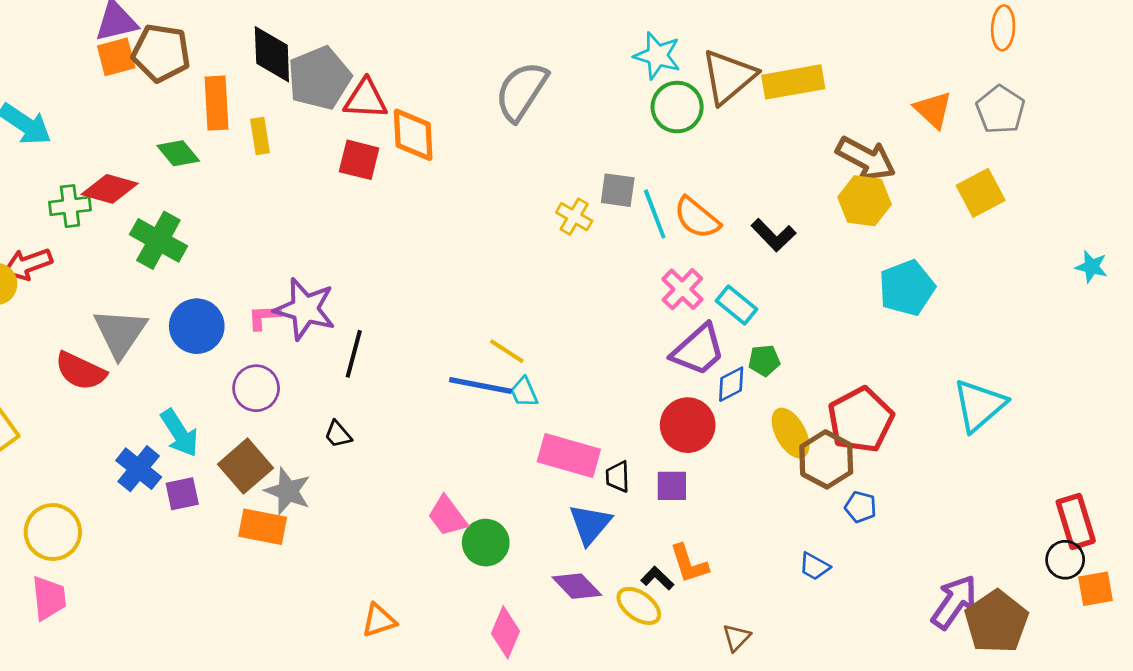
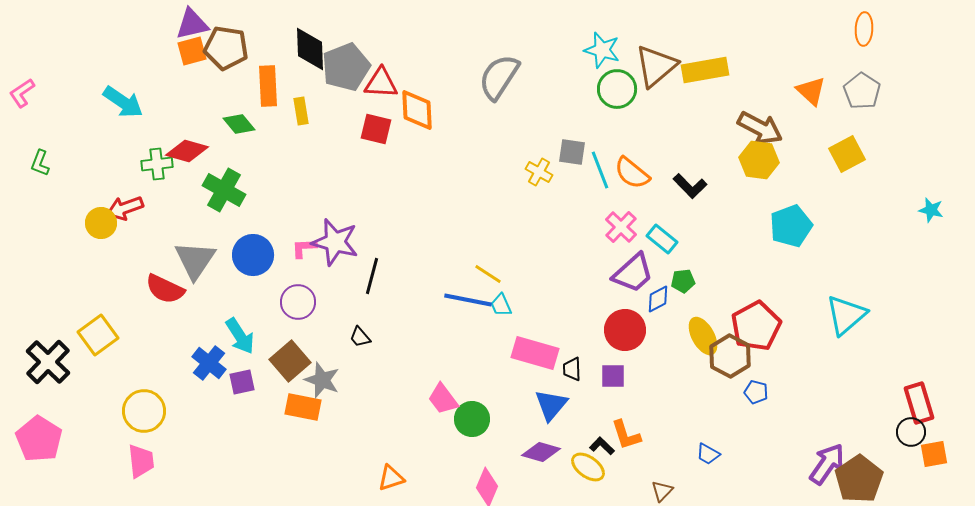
blue trapezoid: (814, 566) -> (708, 454), moved
purple diamond: (577, 586) -> (541, 452), turned -30

